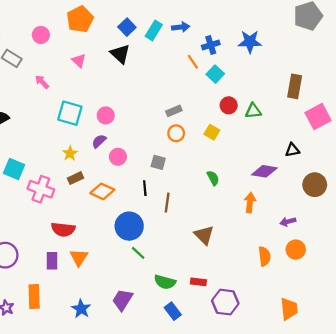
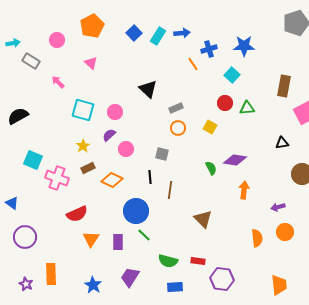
black triangle: (120, 54) -> (148, 89), moved
cyan square: (215, 74) -> (232, 75), moved
purple diamond: (264, 171) -> (235, 160), moved
red semicircle: (63, 229) -> (77, 214), turned -30
purple rectangle: (52, 261) -> (118, 242), moved
blue rectangle: (173, 311) -> (175, 287), turned -56

